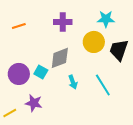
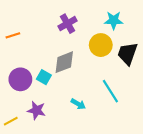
purple cross: (63, 22) -> (68, 24), turned -30
orange line: (19, 26) -> (13, 35), moved
cyan arrow: (73, 82) -> (78, 104), moved, turned -40

